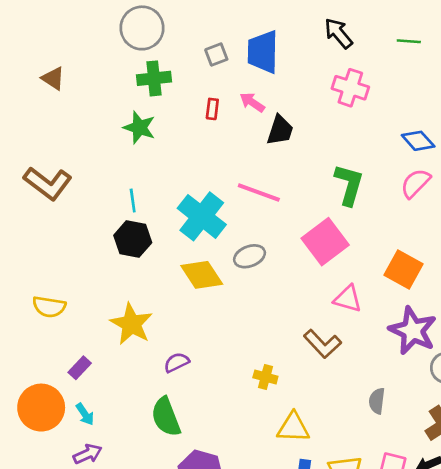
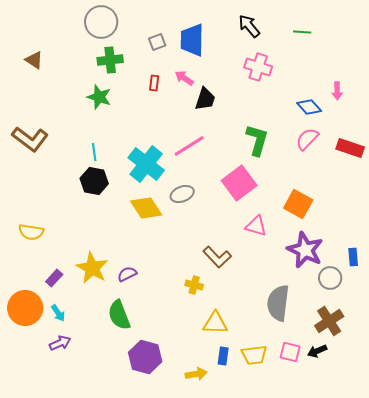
pink line: (259, 193) -> (189, 146), turned -52
yellow star: (131, 324) -> (92, 268), moved
brown L-shape: (323, 344) -> (217, 257), moved
gray semicircle: (377, 401) -> (278, 303), size x1.8

